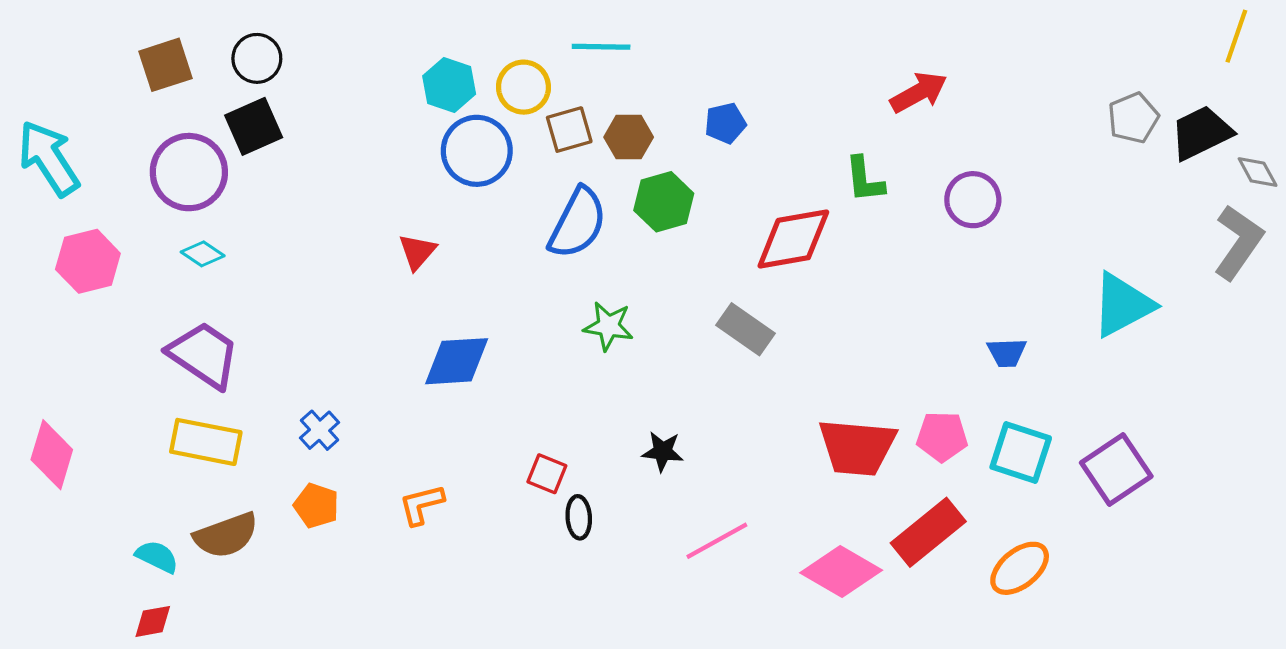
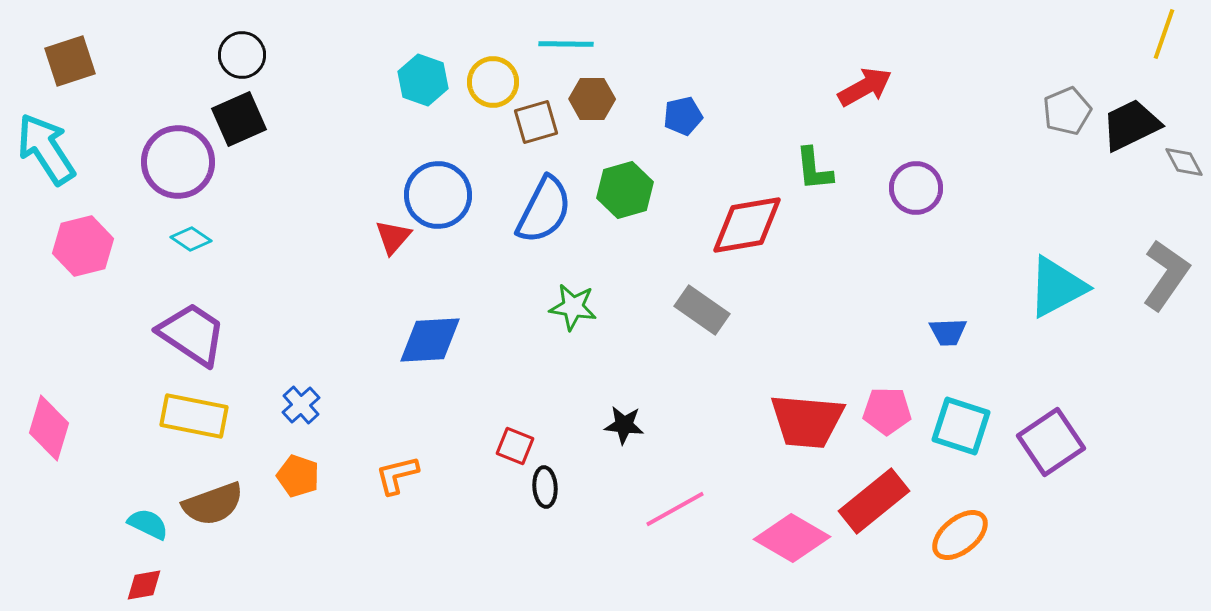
brown square: (165, 65) -> (70, 61), moved
brown hexagon: (629, 137) -> (592, 99), moved
blue circle: (477, 151) -> (438, 195), moved
gray L-shape: (1238, 242) -> (1166, 275), moved

